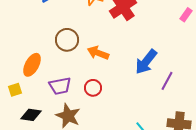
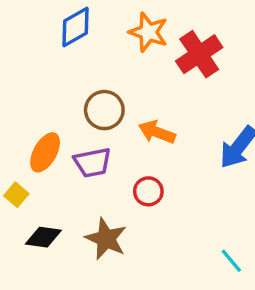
purple trapezoid: (60, 86) -> (92, 163), moved
yellow square: (15, 90) -> (16, 195), turned -32

